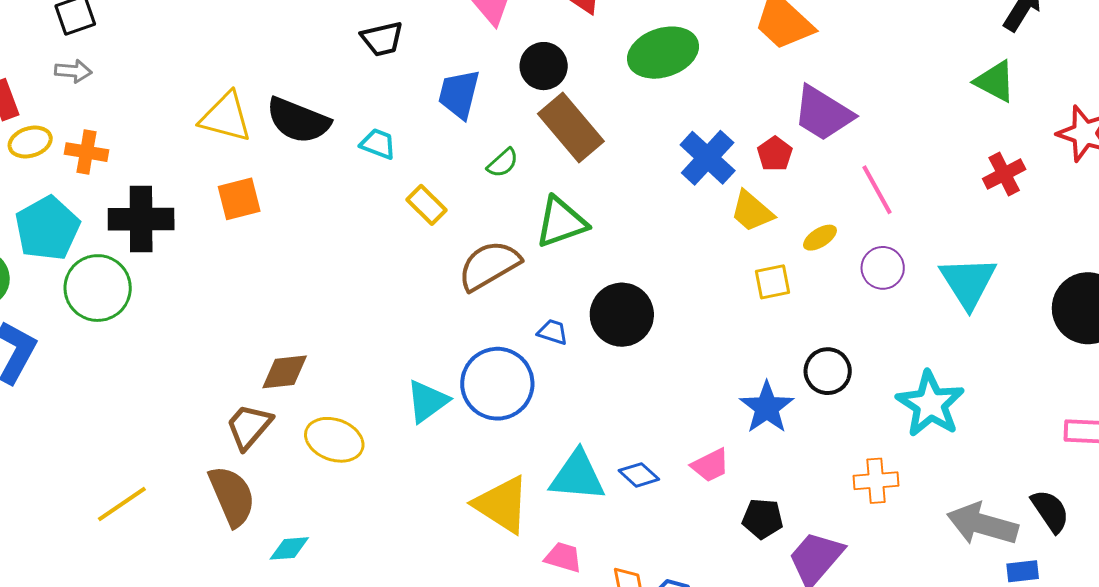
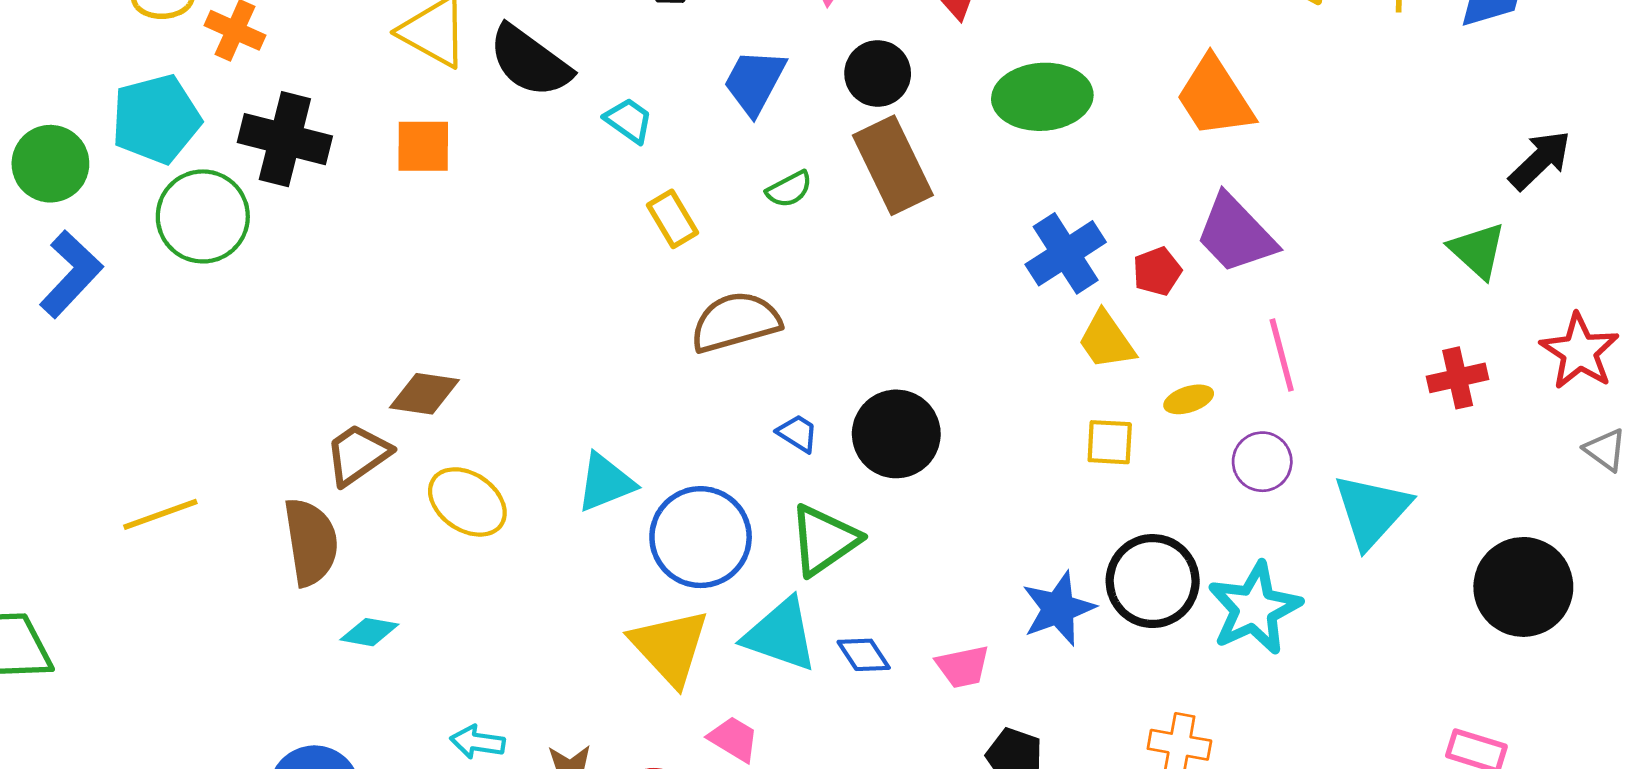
green triangle: (561, 222) -> (824, 540), moved, turned -30
black circle: (828, 371) -> (1153, 581), size x1.4
blue circle: (497, 384) -> (701, 537), moved
cyan star: (930, 404) -> (1254, 608), moved

